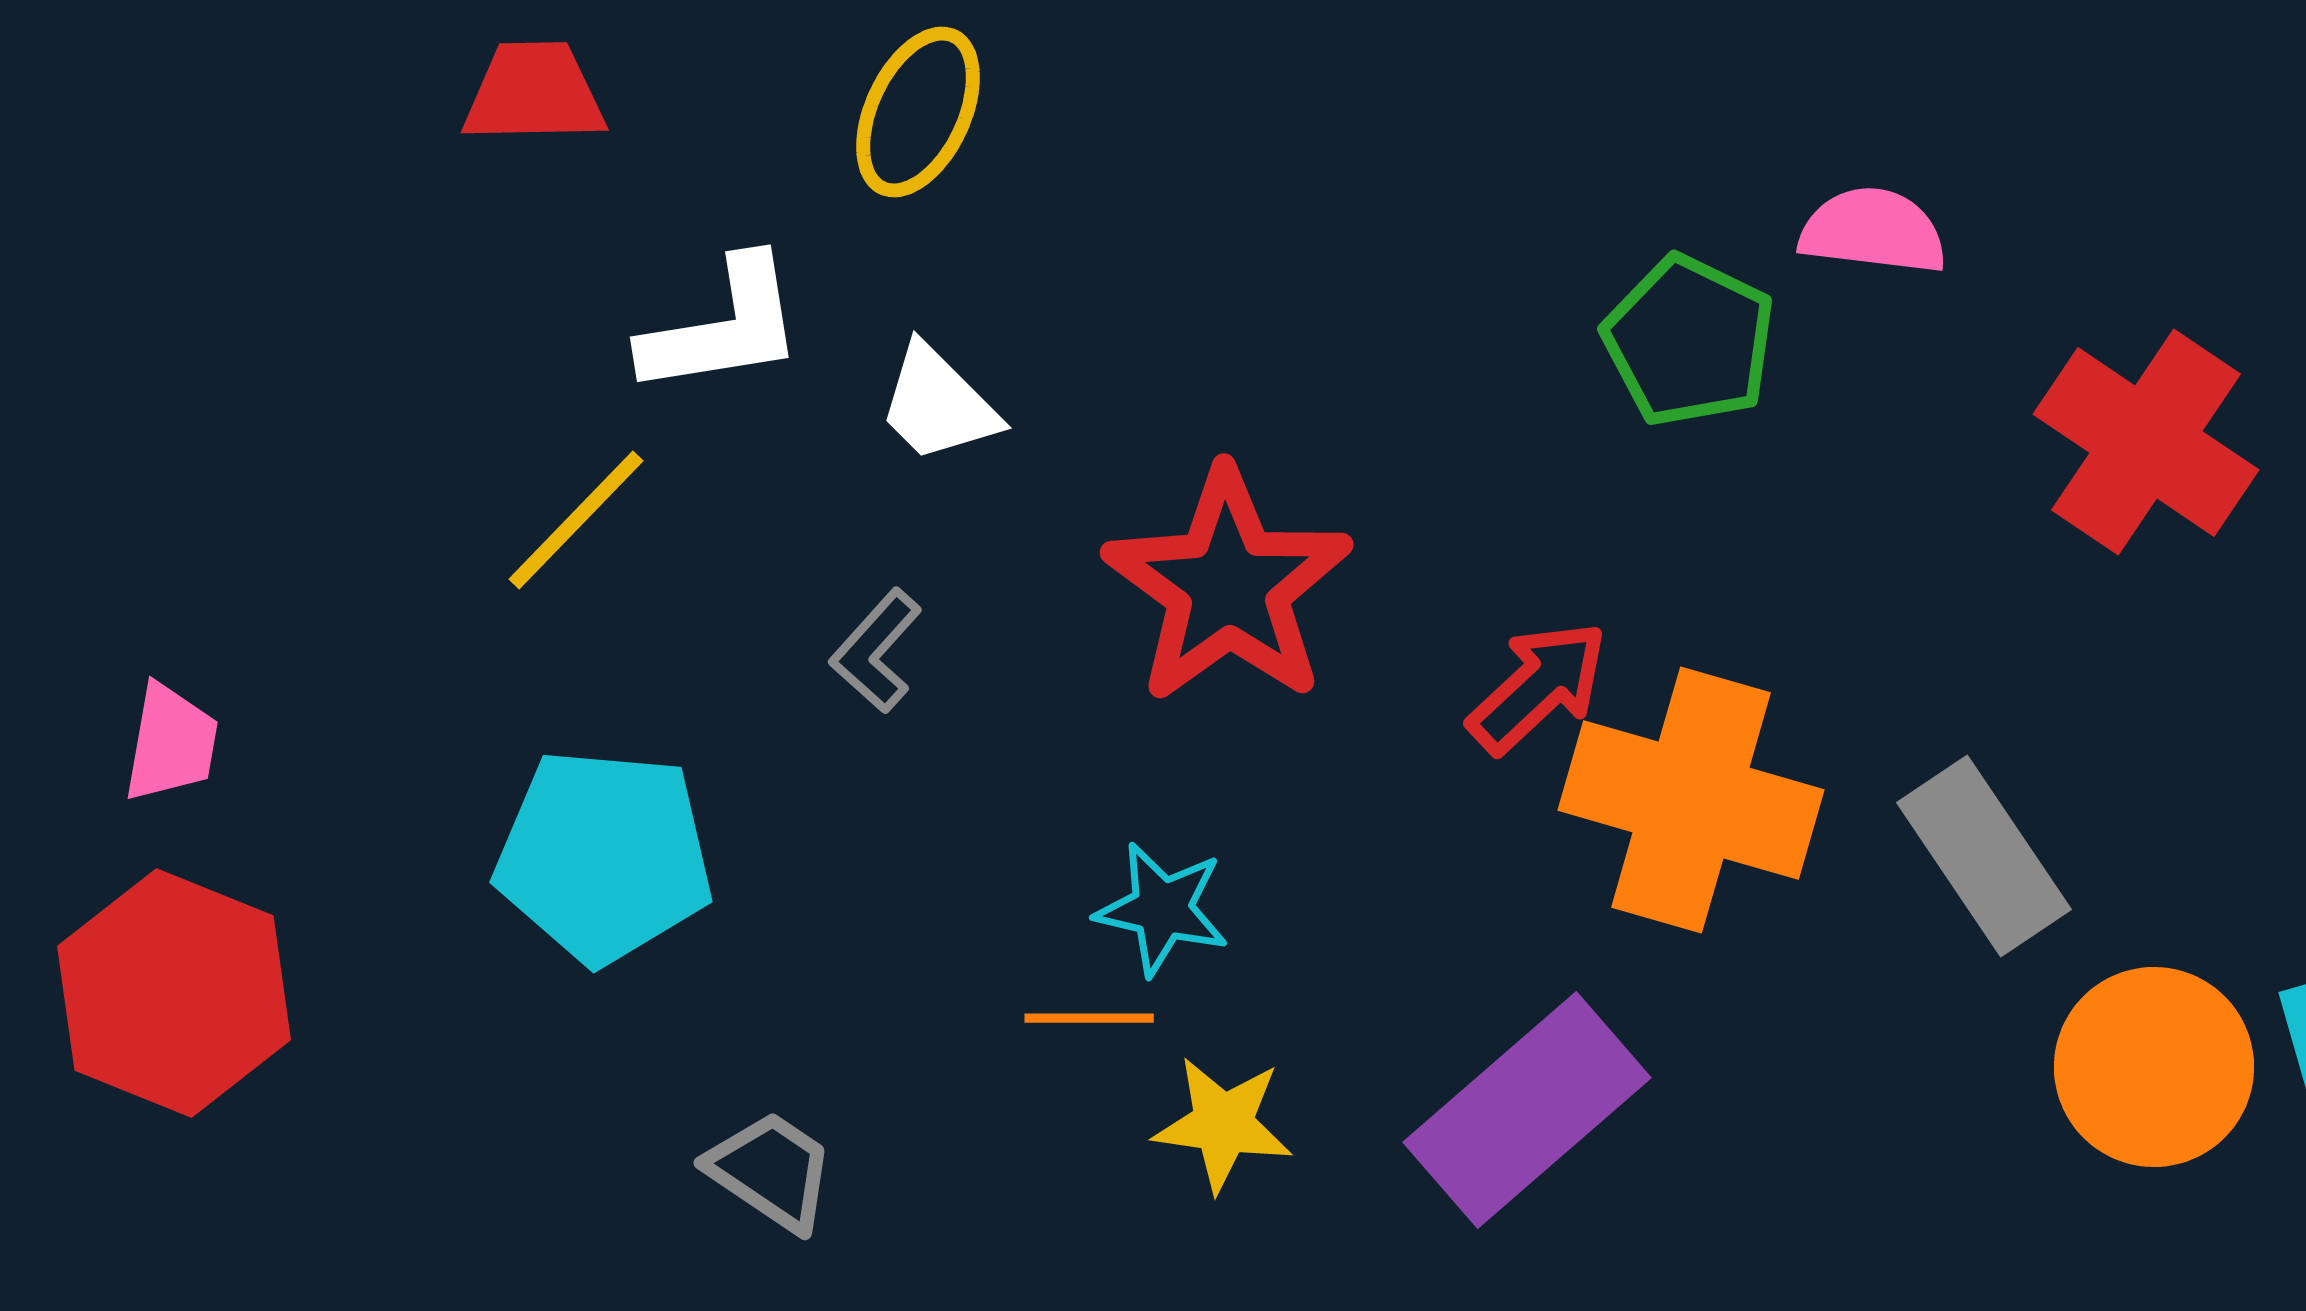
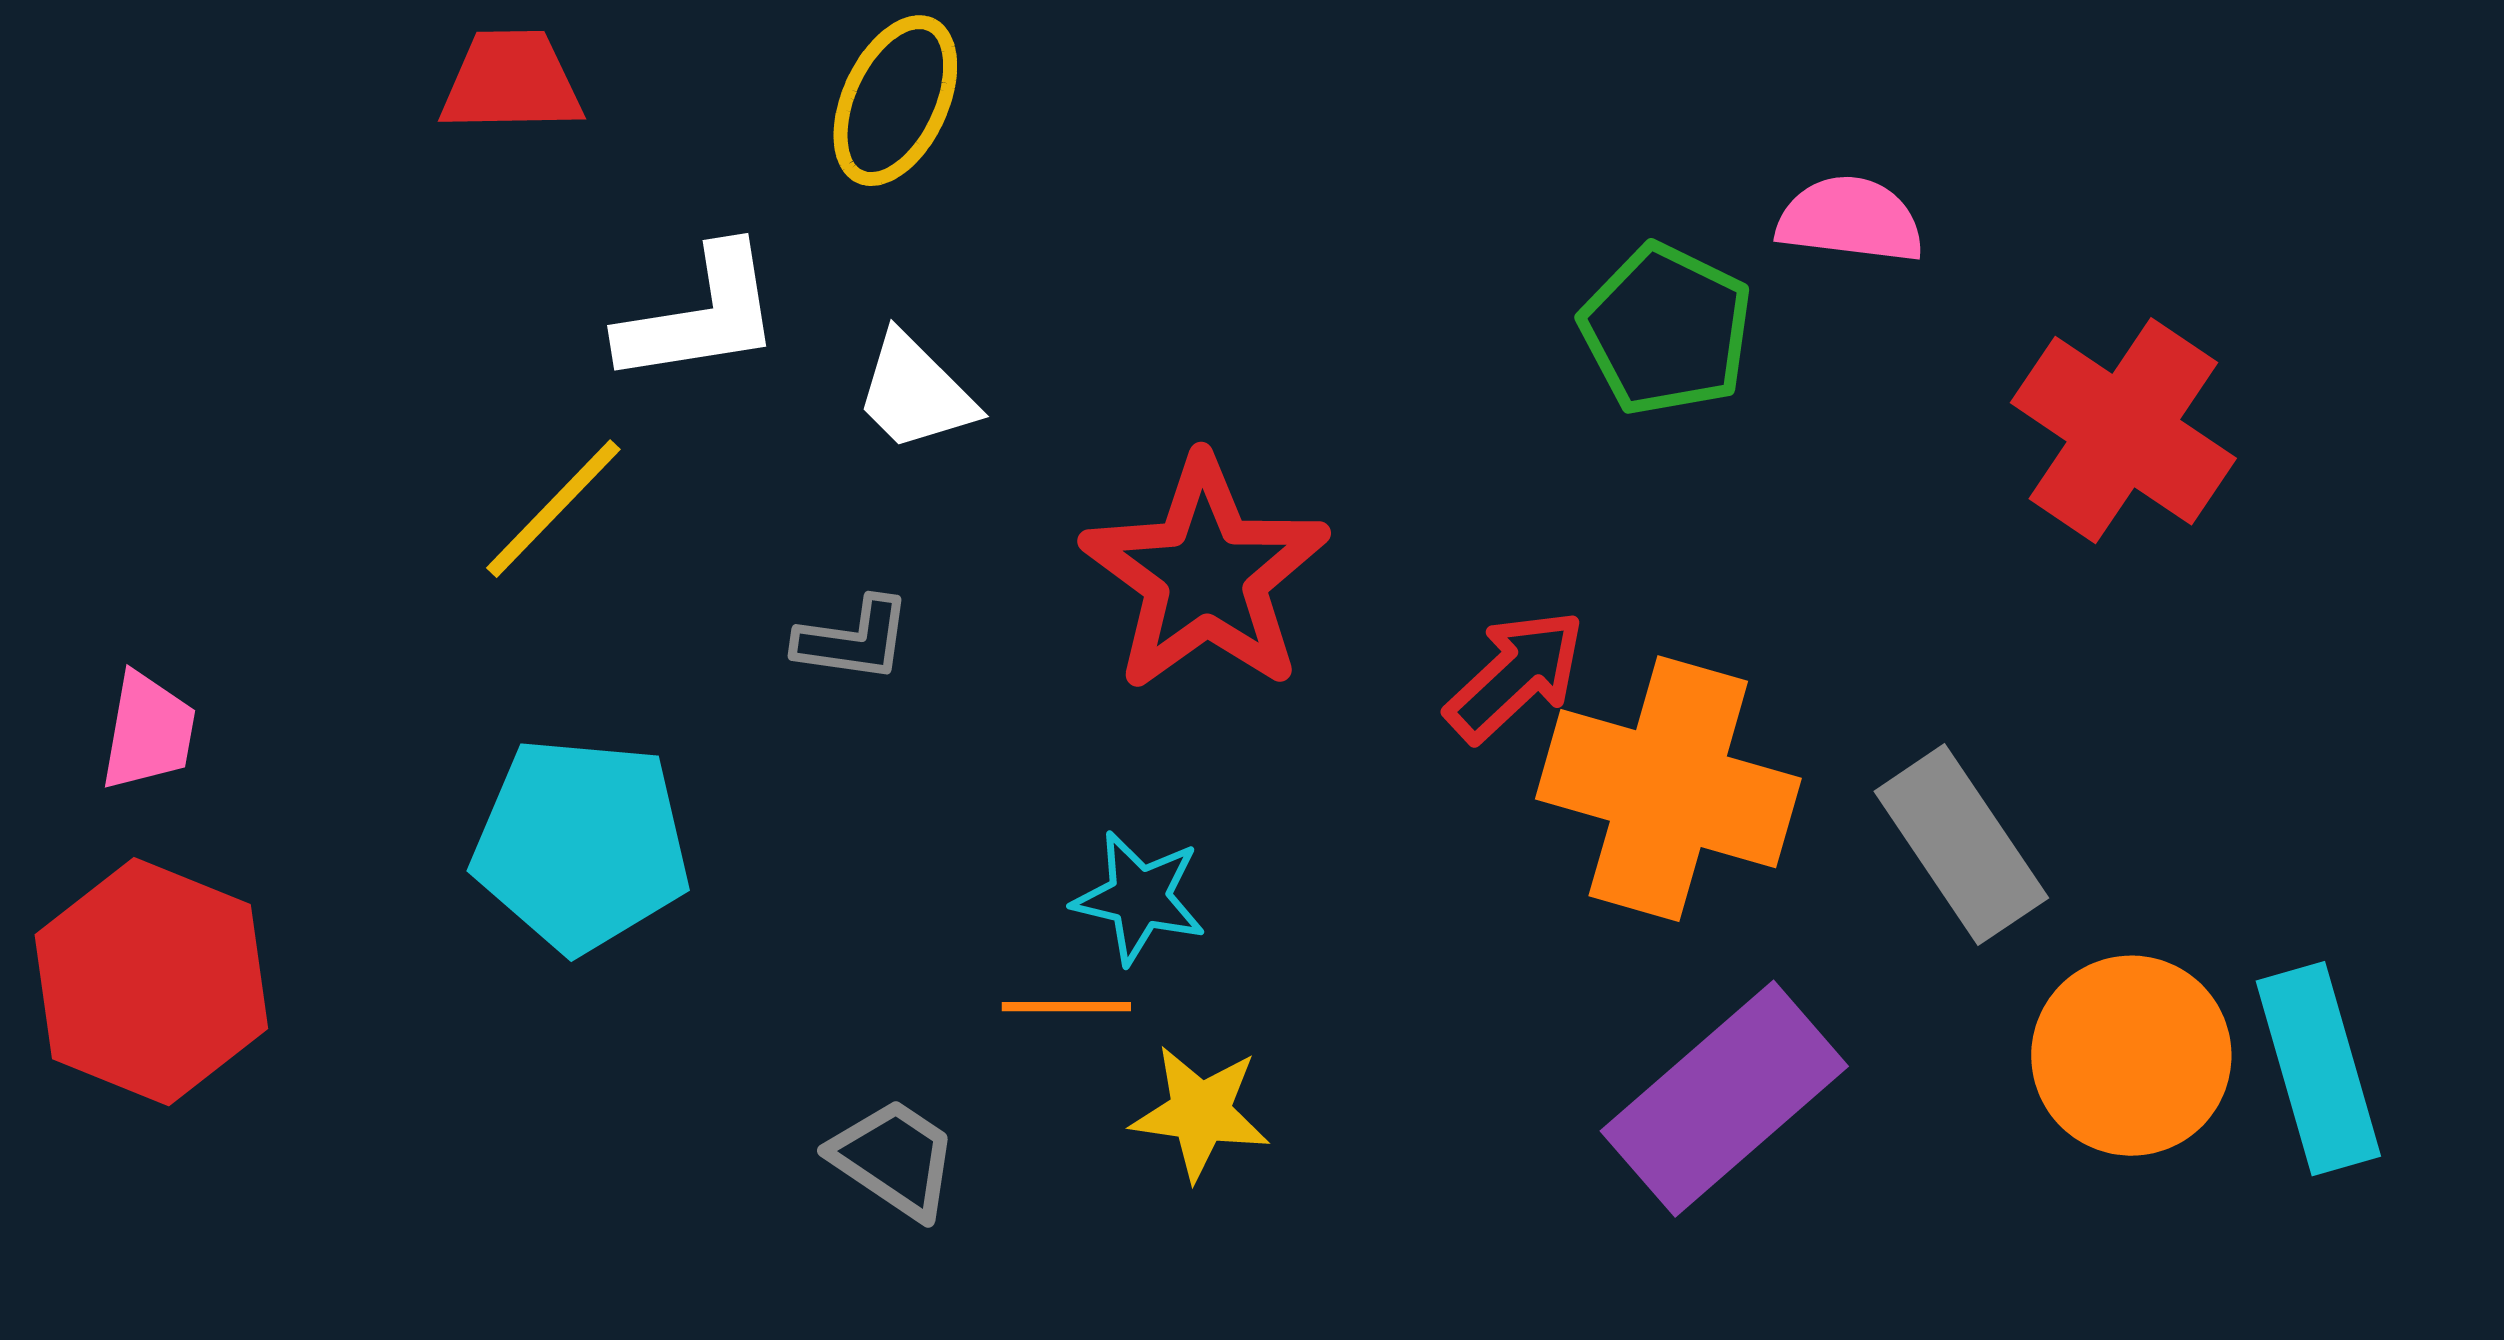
gray L-shape: (876, 651) -> (853, 640), turned -124
purple rectangle: (1527, 1110) -> (1724, 1099), moved
gray trapezoid: (771, 1171) -> (894, 1159), moved

